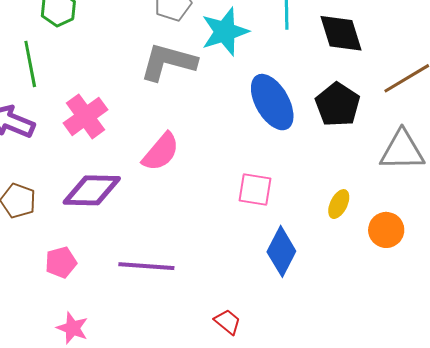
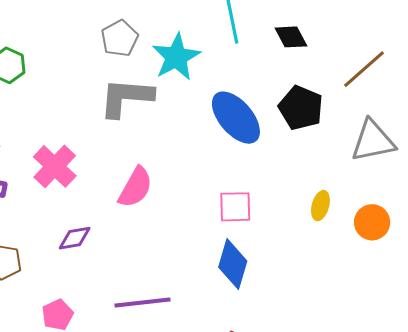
black diamond: (341, 33) -> (291, 37), size x0.7
purple diamond: (92, 190) -> (75, 238), size x0.6
blue diamond: (281, 251) -> (233, 264), moved

